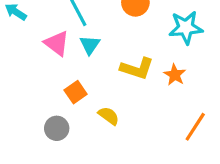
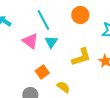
yellow L-shape: (137, 68) -> (81, 57), turned -35

